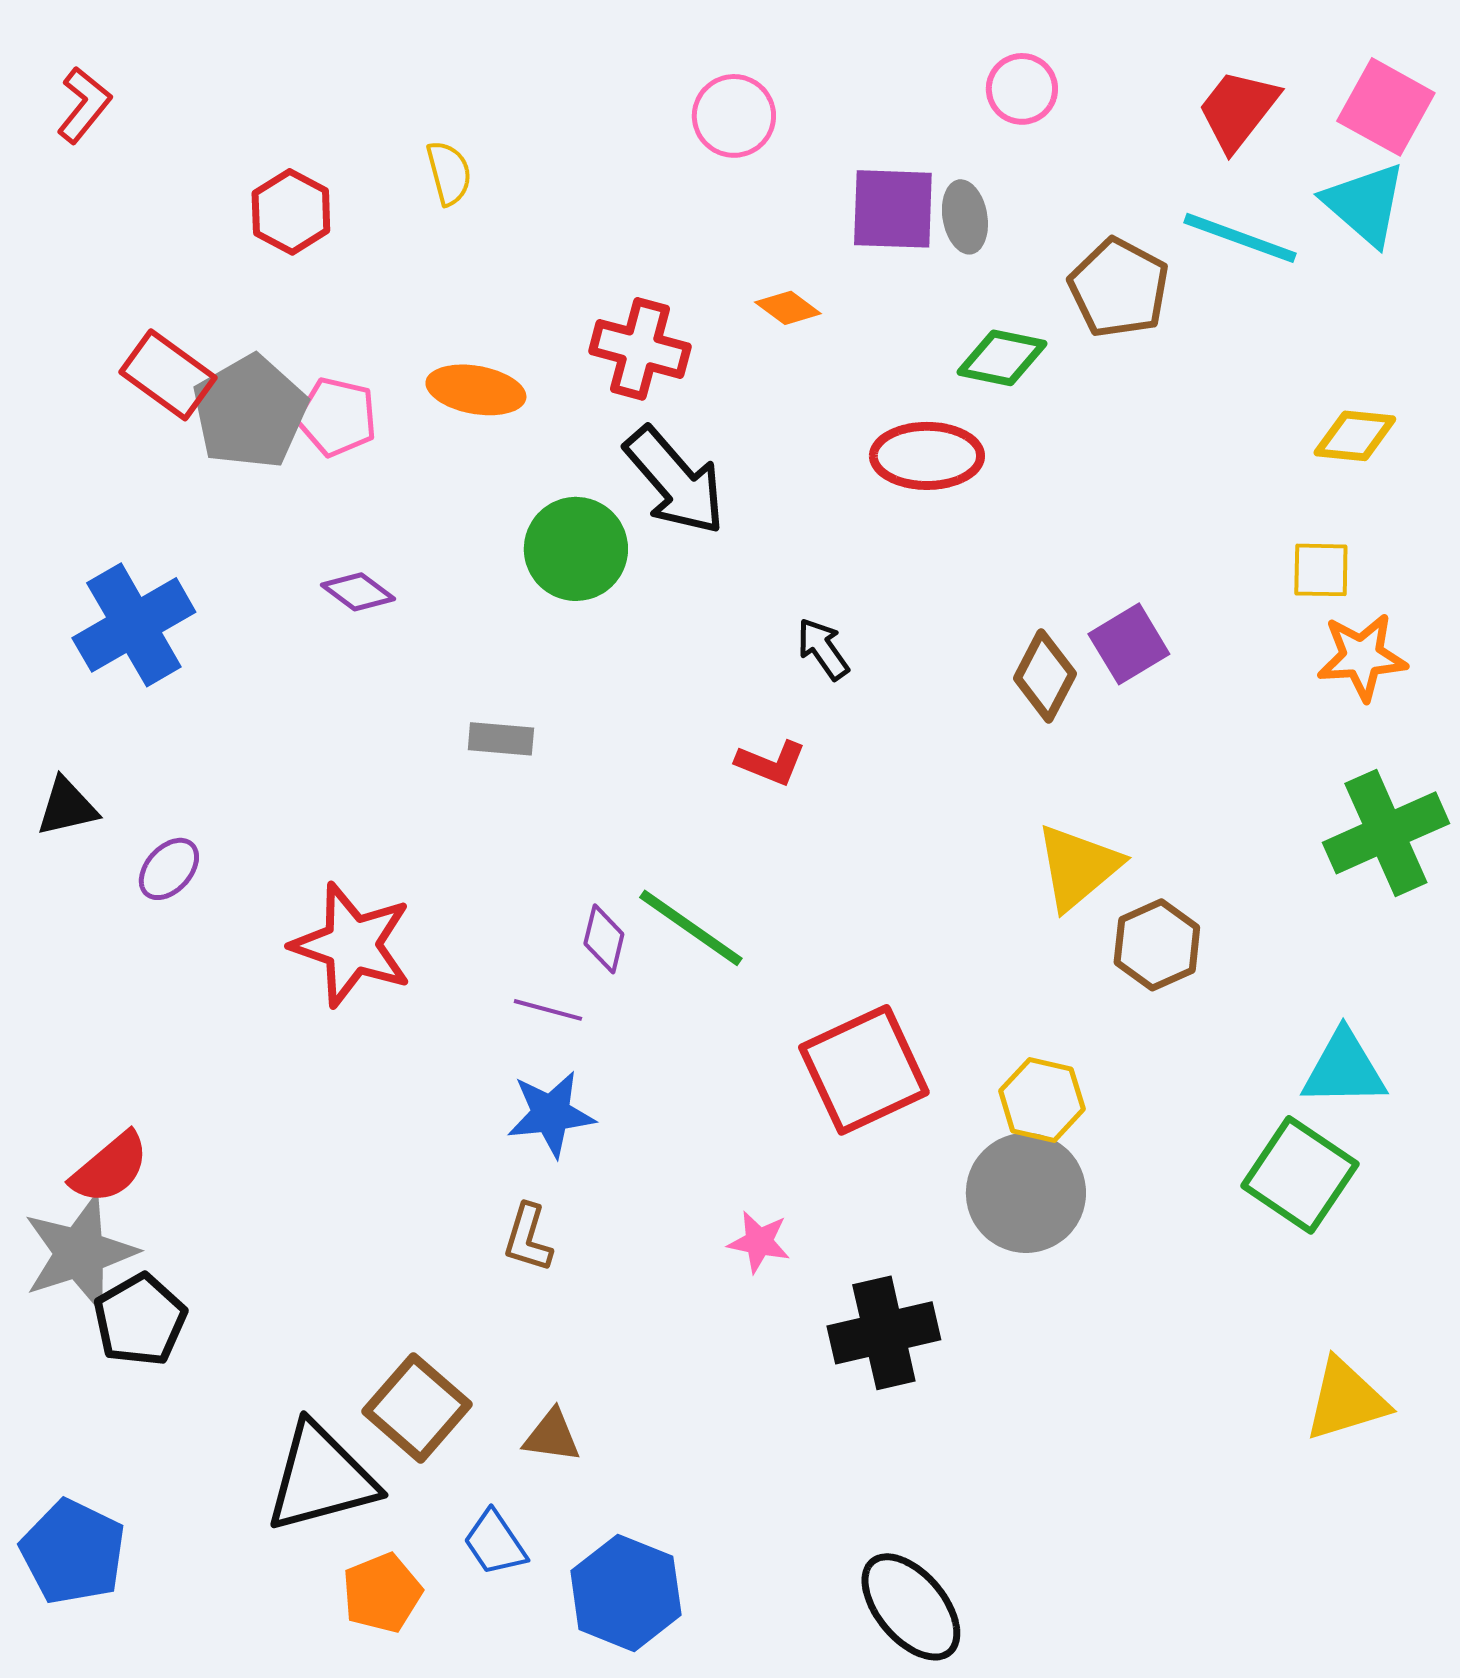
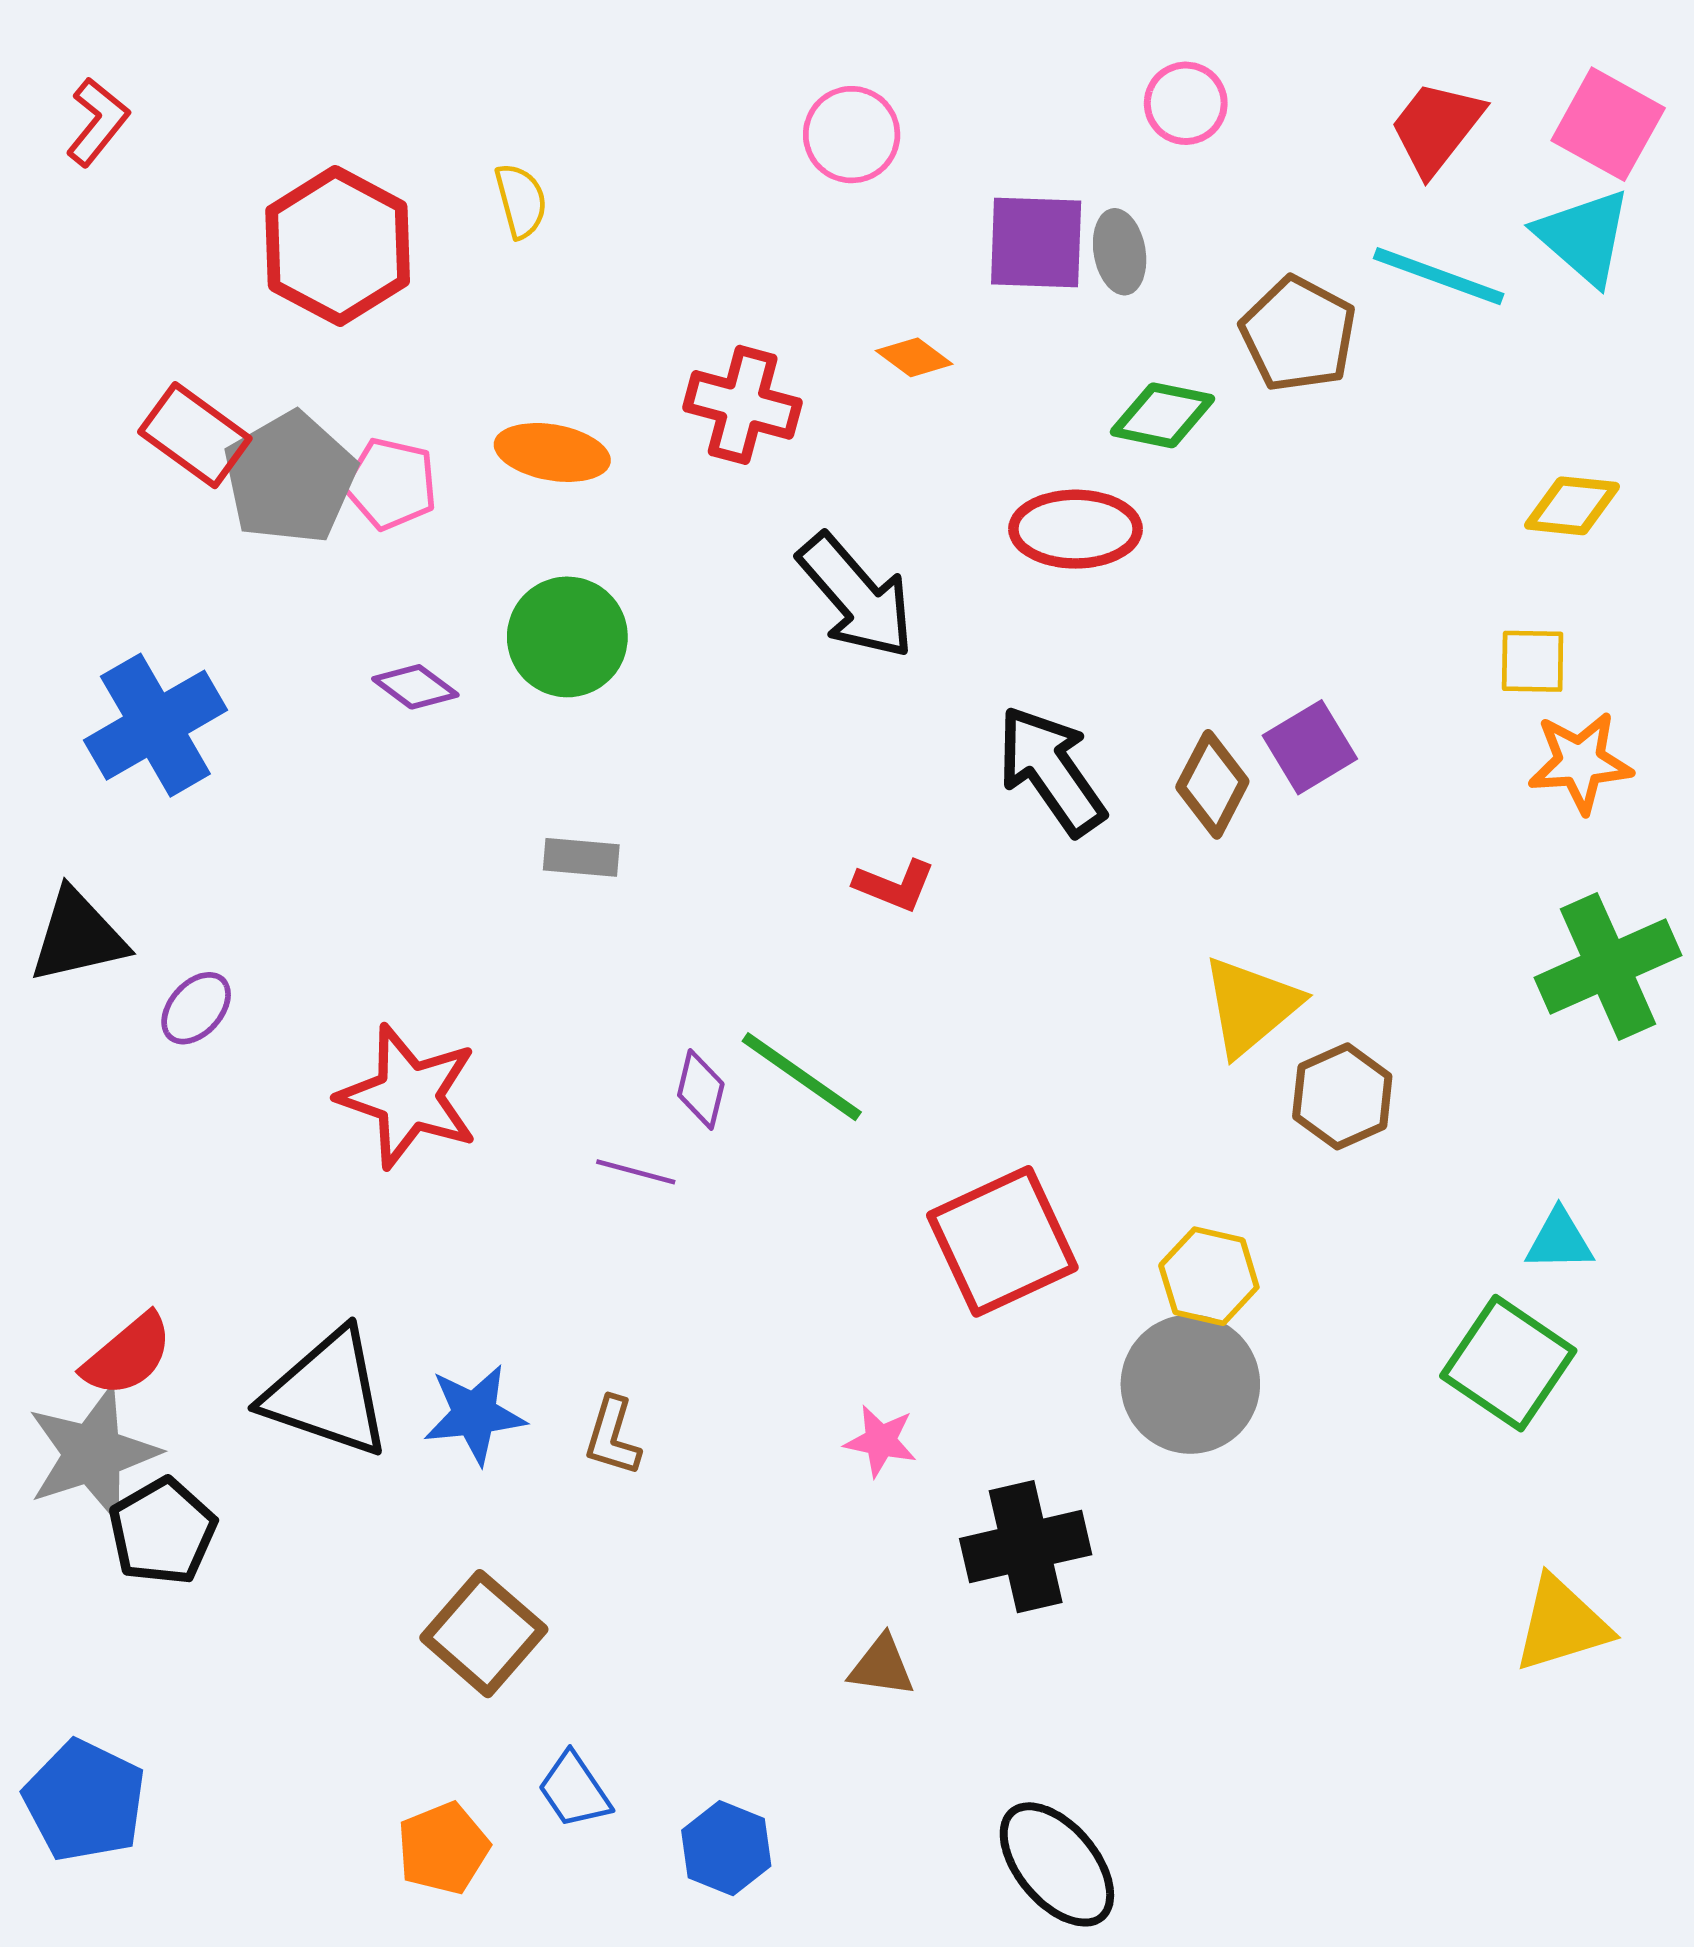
red hexagon: (291, 212) -> (338, 246), size x1.6
black arrow: (675, 481) -> (856, 596), moved
green circle: (576, 549) -> (567, 637), moved
black arrow: (823, 649) -> (1051, 770), moved, size x1.8
black triangle: (67, 807) -> (78, 936), size x1.4
cyan triangle: (1344, 1069) -> (1559, 1240), size x0.7
blue star: (551, 1114) -> (475, 1414), moved
brown triangle: (552, 1436) -> (882, 1666), moved
black triangle: (321, 1478) -> (327, 1393), moved, turned 34
blue hexagon: (626, 1593) -> (726, 1848), size x0.7

